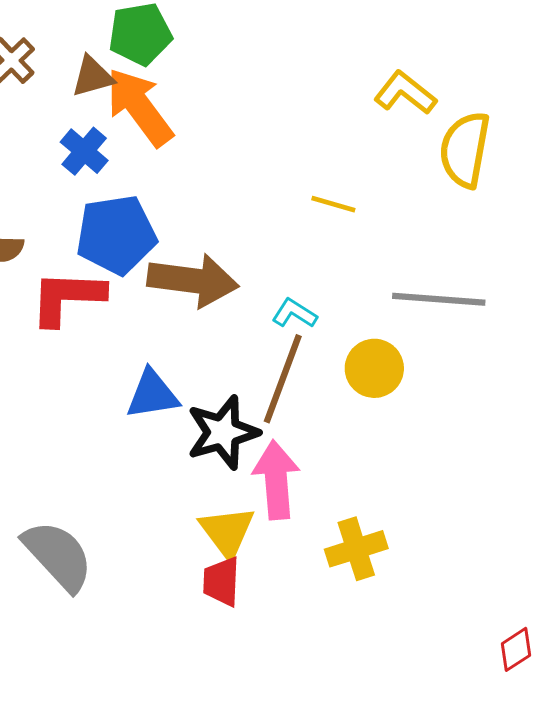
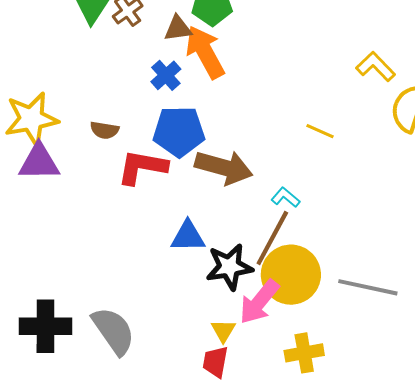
gray line: (439, 299) -> (368, 287), moved
yellow circle: (374, 368) -> (291, 275), moved, size x1.6
pink arrow: (276, 480) -> (259, 302), turned -144
yellow triangle: (227, 532) -> (223, 331), size x0.7

